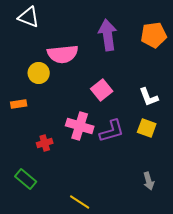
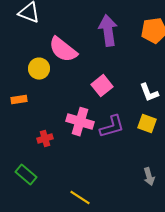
pink semicircle: (63, 54) -> (63, 50), turned 44

